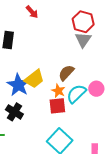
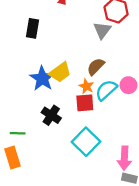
gray triangle: (83, 40) -> (102, 30), moved
black cross: (14, 112) -> (51, 115), moved

